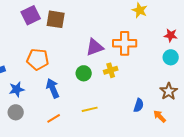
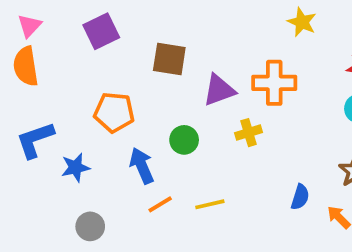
brown square: (56, 19) -> (169, 59), moved
green circle: (84, 73) -> (184, 140), moved
gray circle: (16, 112) -> (90, 226), moved
orange line: (54, 118) -> (160, 204), moved

